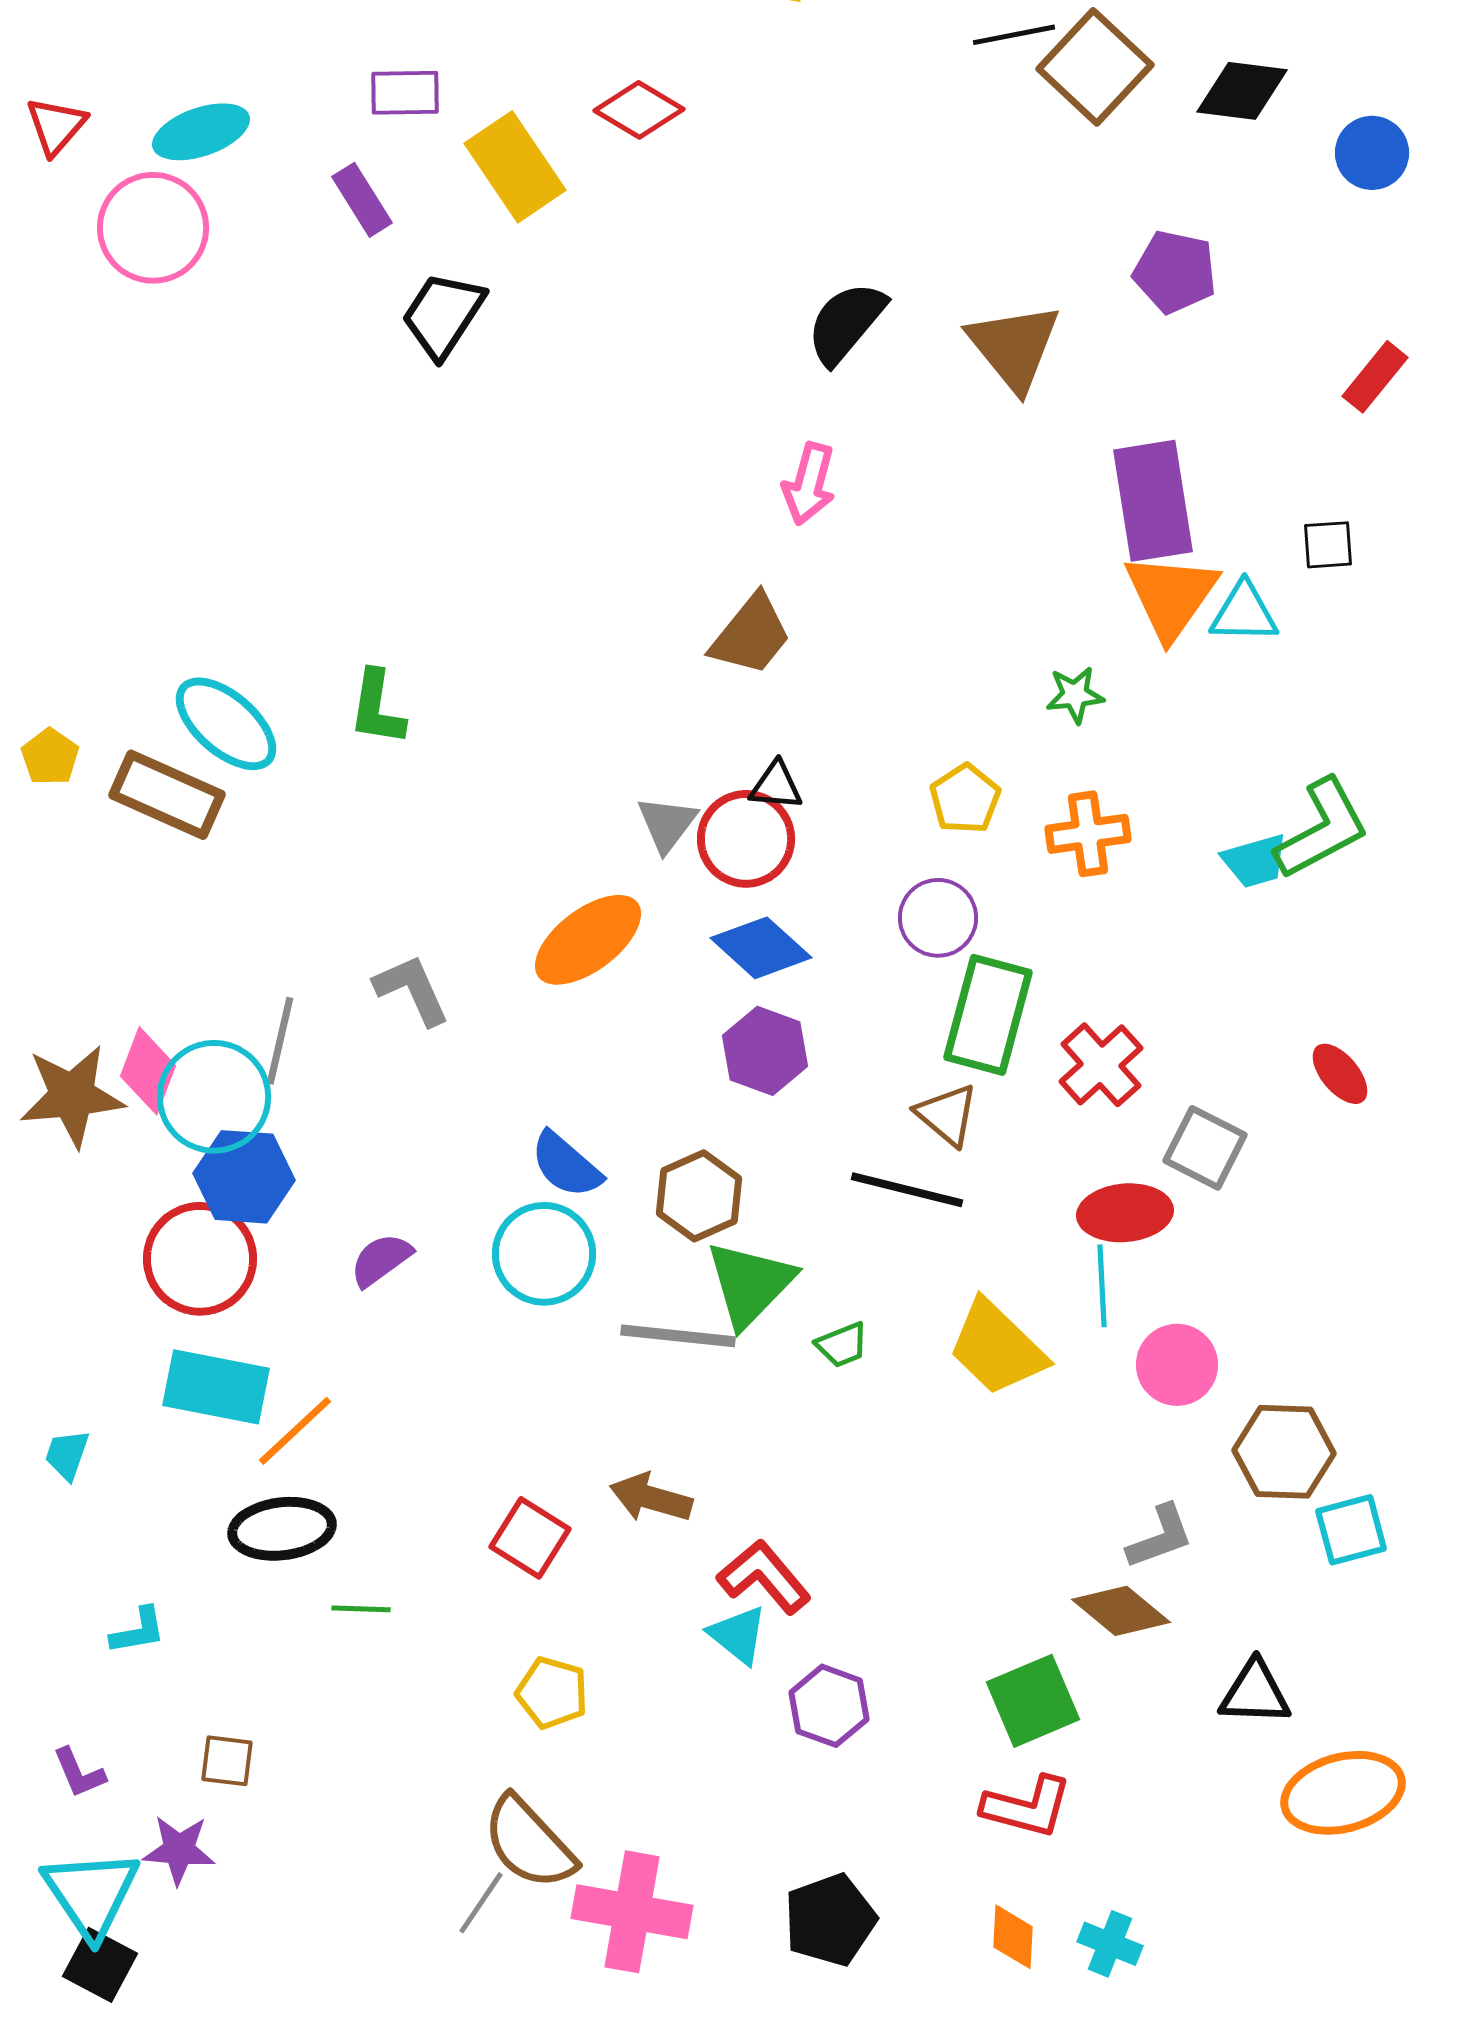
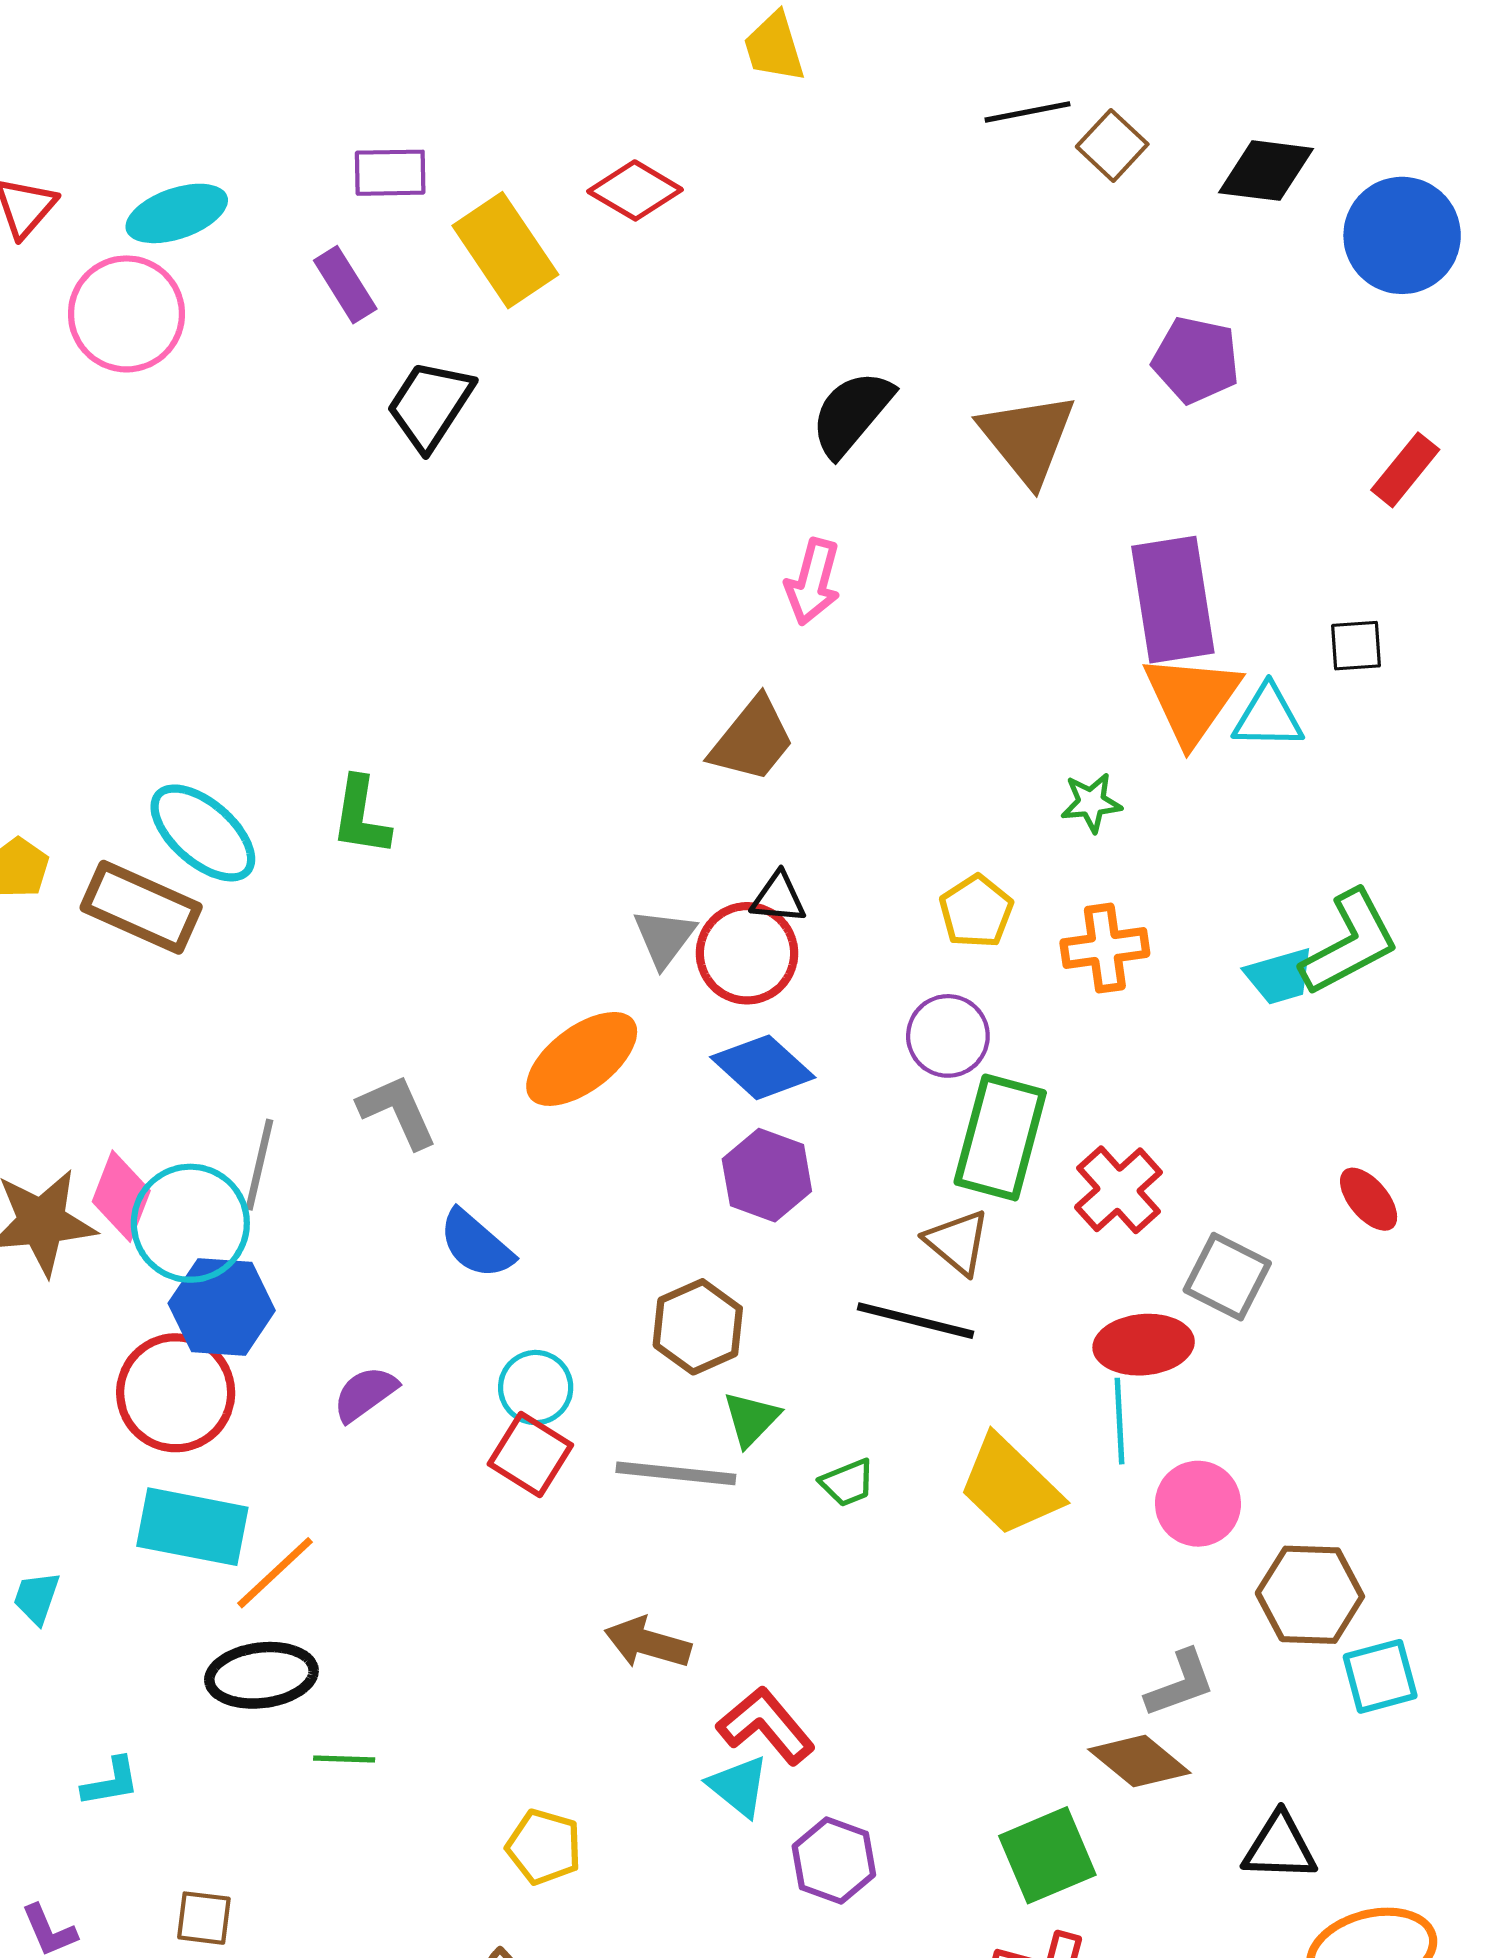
brown square: (1095, 67) -> (1112, 145), size x0.6
blue circle: (1372, 153) -> (1402, 235), size x1.5
blue semicircle: (566, 1165) -> (476, 1244), moved
cyan circle: (544, 1254) -> (536, 1388), size x0.7
green triangle: (750, 1284) -> (751, 1419), size x0.6
red square: (530, 1538) -> (530, 1454), moved

